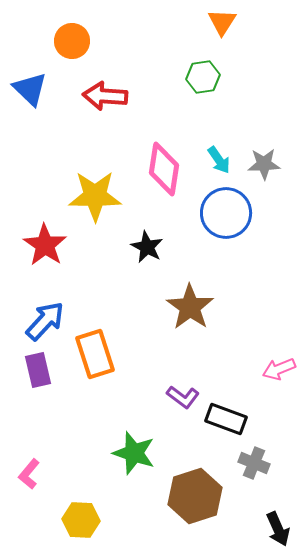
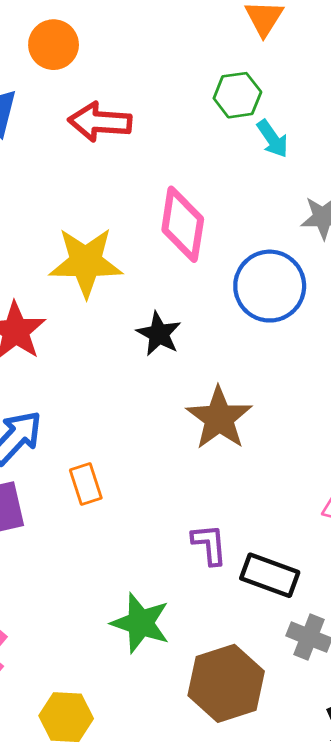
cyan arrow: (219, 160) -> (272, 139), moved
orange rectangle: (95, 354) -> (86, 484), size x0.6
purple L-shape: (183, 397) -> (209, 544), turned -132

